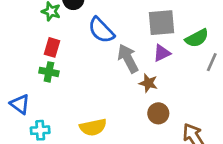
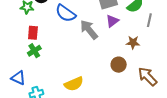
green cross: (49, 72) -> (34, 51), turned -32
brown star: (148, 83) -> (133, 42), moved

